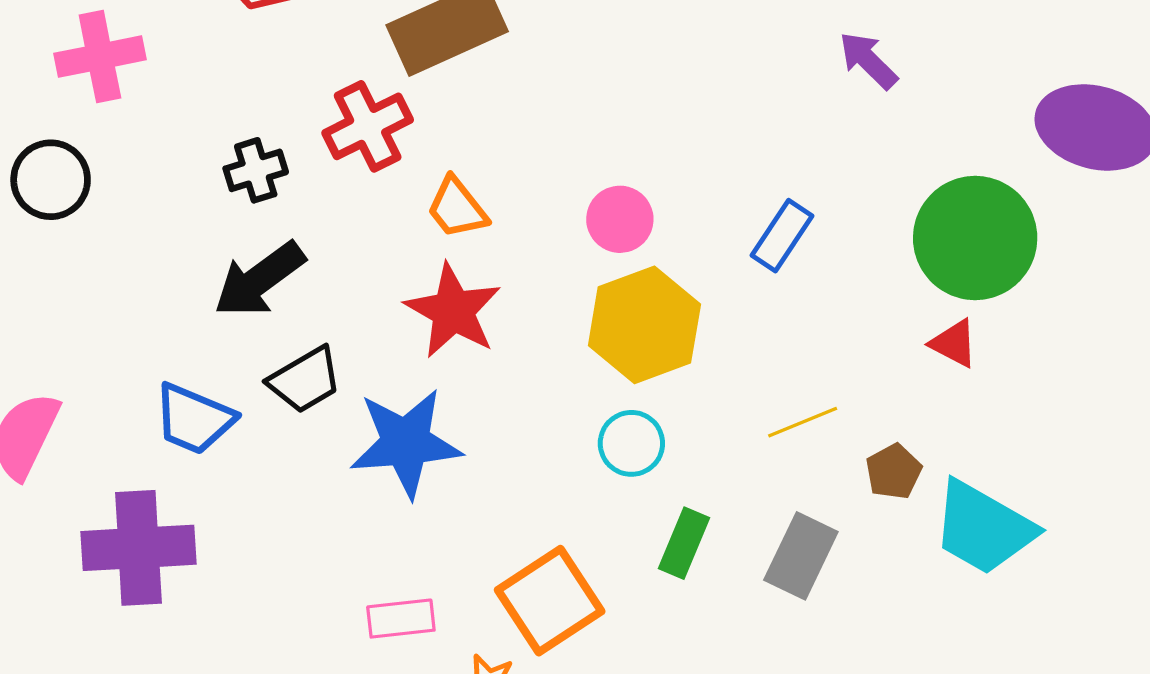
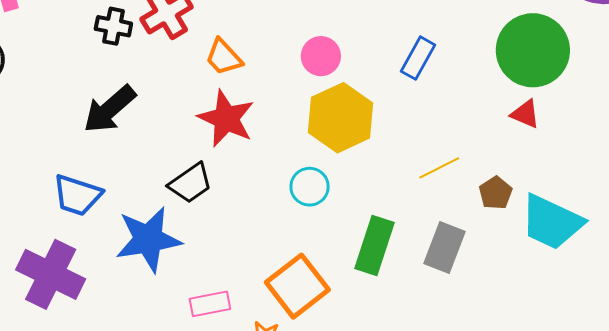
black cross: (256, 170) -> (113, 26), moved, turned 33
black trapezoid: (305, 380) -> (190, 183), moved
blue star: (406, 443) -> (148, 239), moved
cyan circle: (631, 443) -> (310, 187), moved
green rectangle: (684, 543) -> (374, 245), size x1.4
purple cross: (139, 548) -> (51, 274), turned 34

